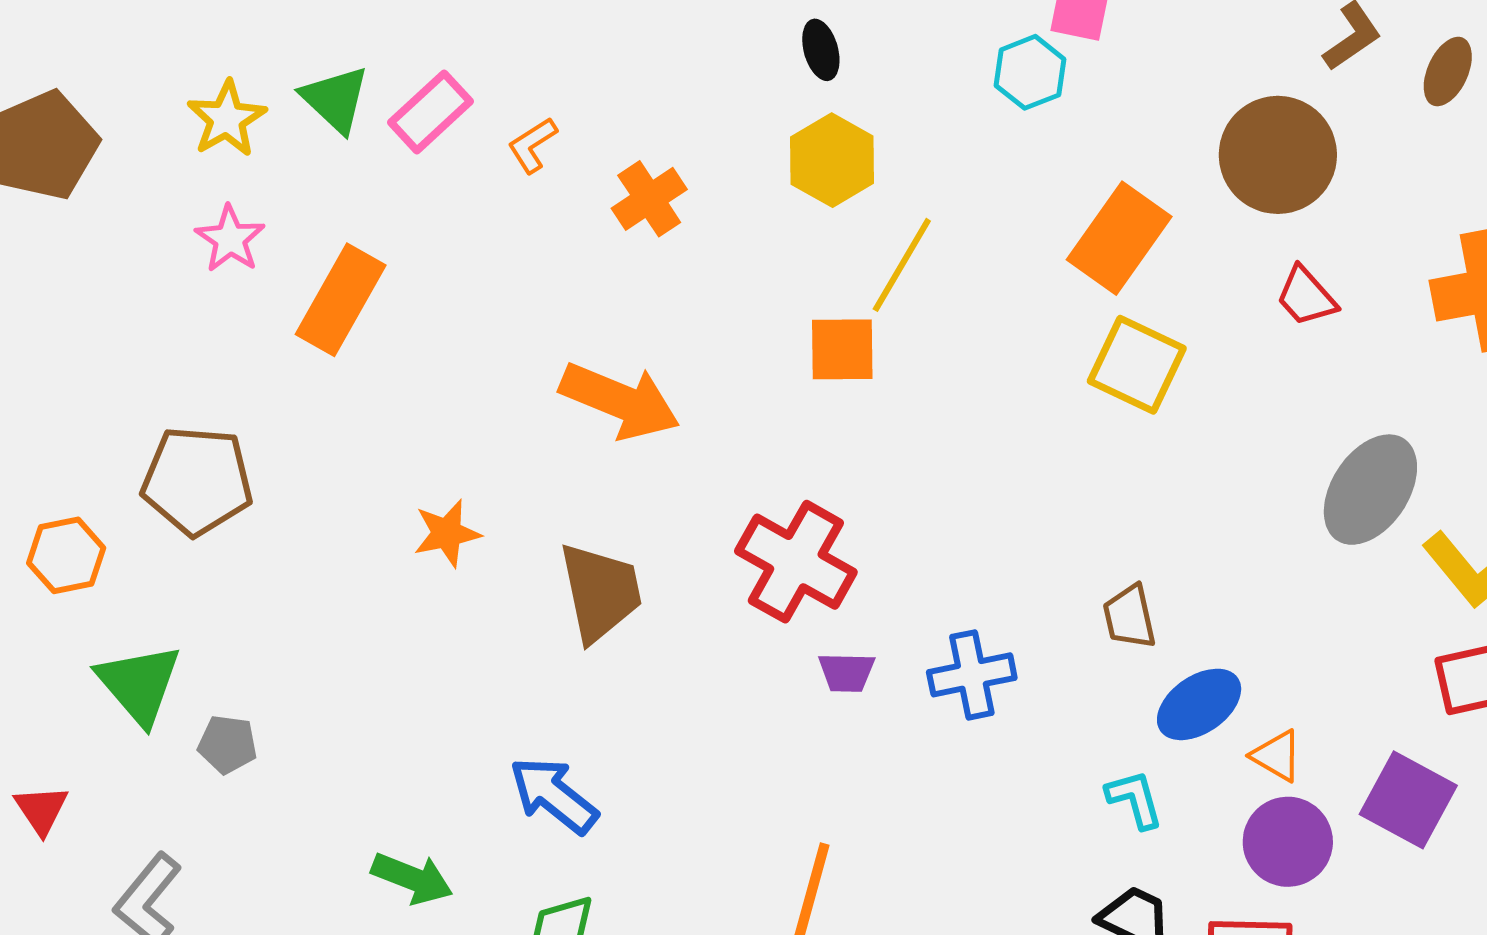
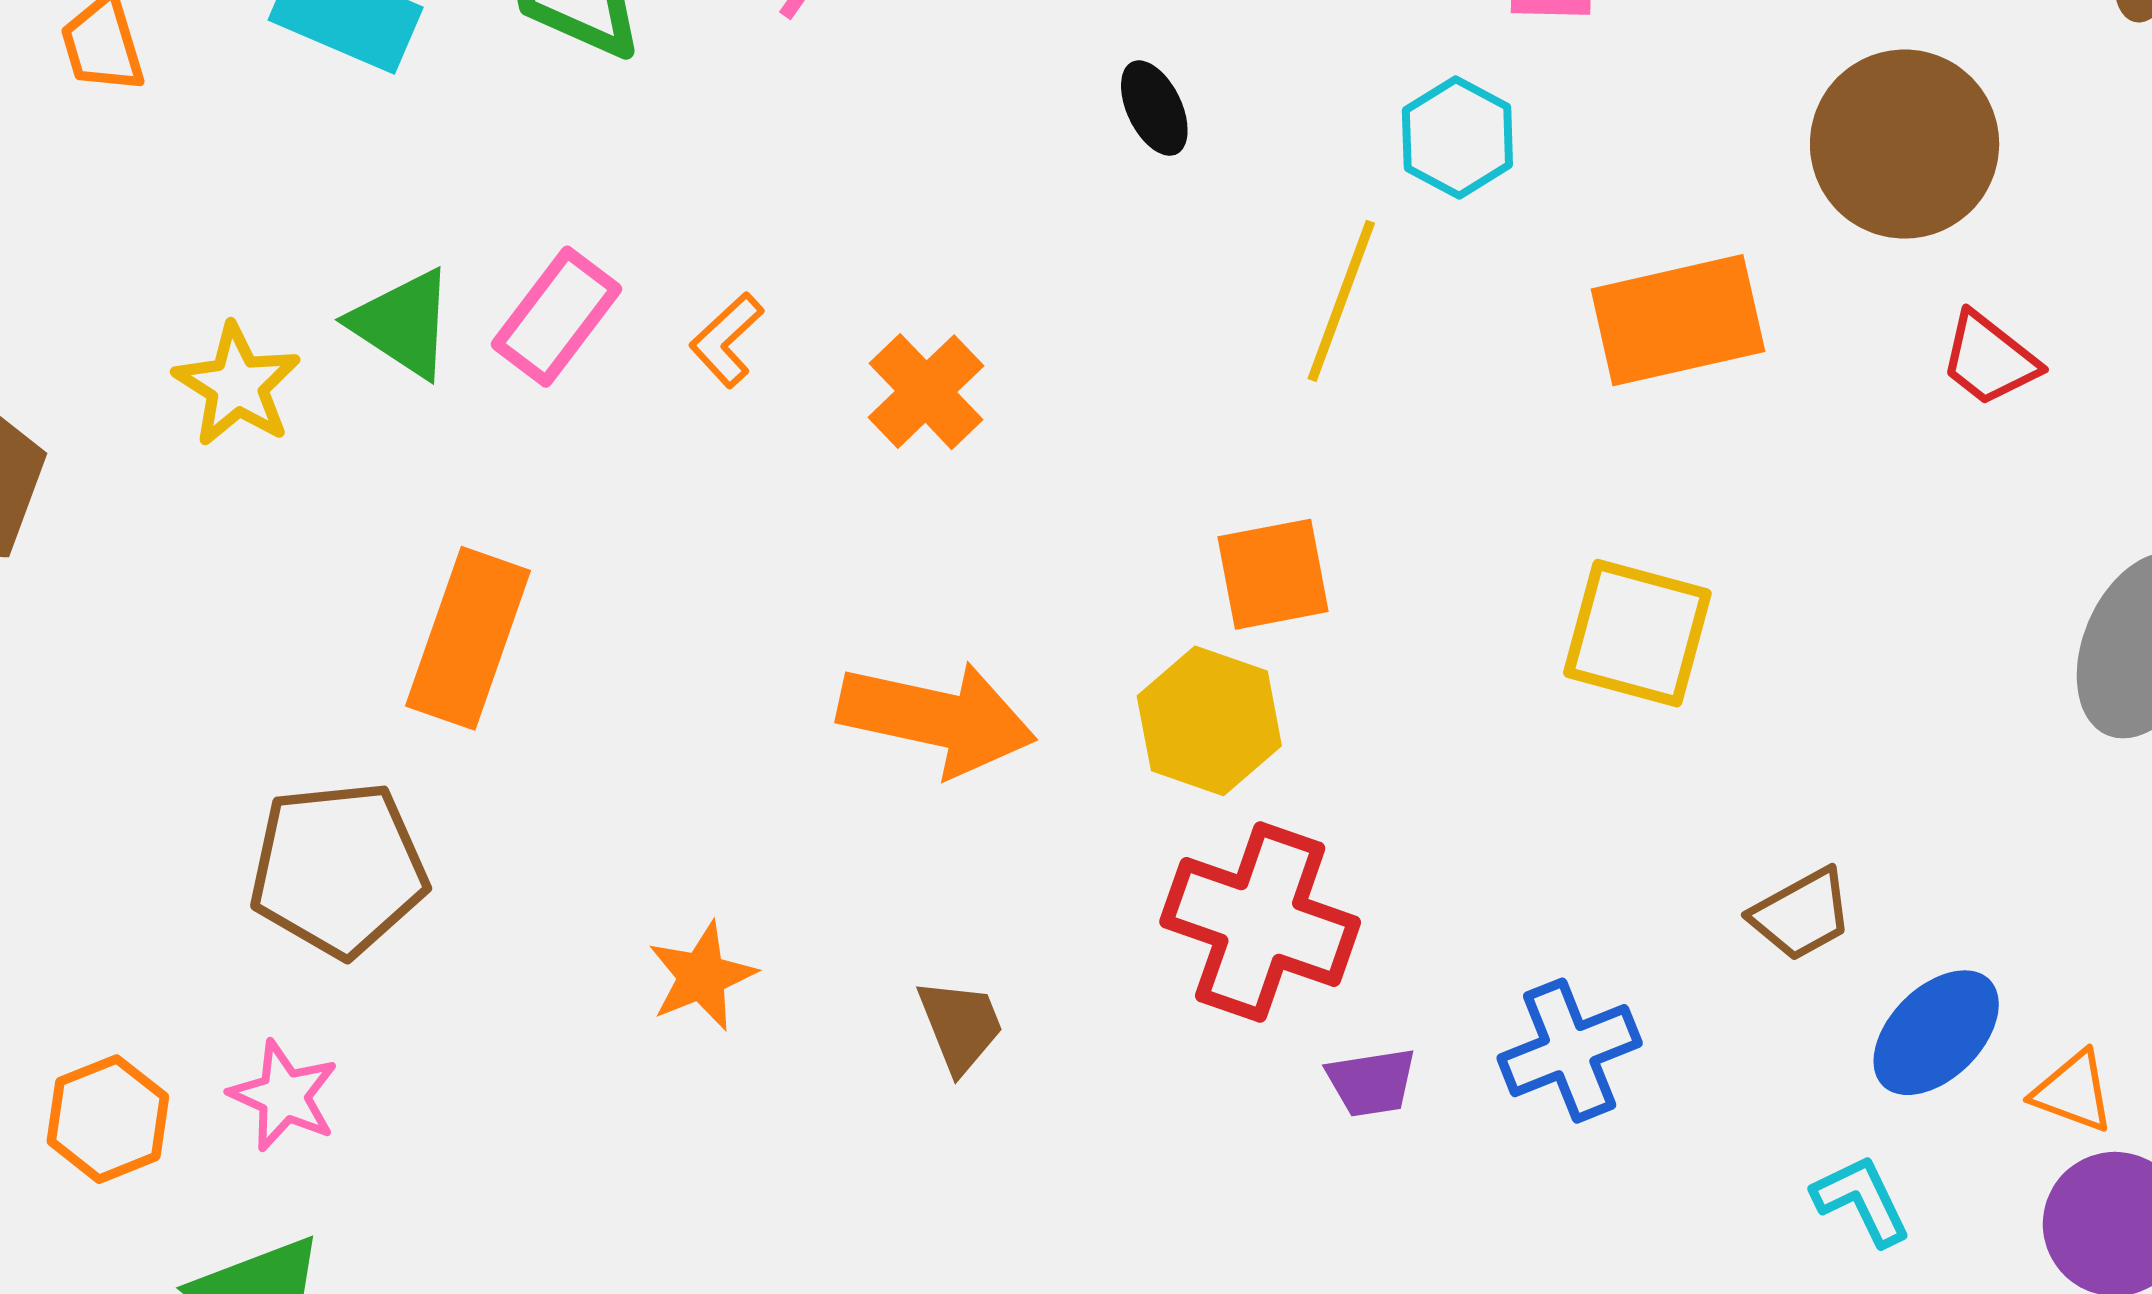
cyan hexagon: (1030, 72) -> (1457, 137), moved
yellow hexagon: (832, 160) -> (1209, 721), moved
orange rectangle: (1119, 238) -> (1678, 320), turned 52
pink star: (230, 239) -> (284, 1096), moved
yellow line: (902, 265) -> (1341, 301), moved
yellow square: (1137, 365) -> (1637, 633), moved
brown pentagon: (197, 481) -> (338, 869), moved
brown trapezoid: (600, 592) -> (960, 1025), size x0.6
brown trapezoid: (1129, 617) -> (1802, 914), turned -96

